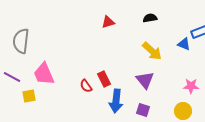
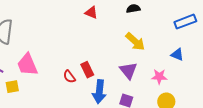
red triangle: (108, 22) -> (91, 13), turned 40
blue triangle: (184, 44) -> (177, 55), moved
pink star: (191, 86) -> (159, 77), moved

